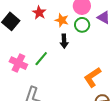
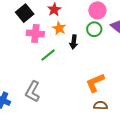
orange star: (62, 20) -> (59, 28), moved
pink cross: (18, 63) -> (35, 33), moved, turned -30

